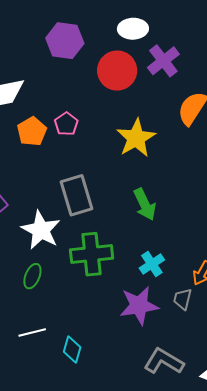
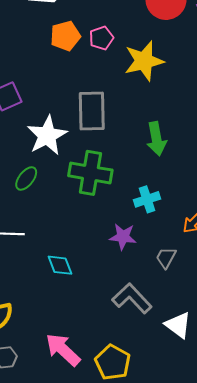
yellow star: (136, 138) -> (144, 61), moved
gray trapezoid: (183, 299) -> (166, 258), moved
purple star: (139, 306) -> (123, 237), size x0.7
cyan diamond: (72, 350) -> (60, 265), moved, turned -52

